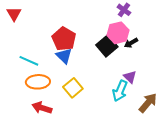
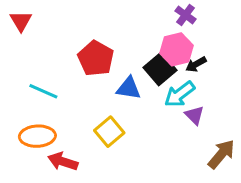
blue triangle: (64, 56) -> (129, 88), moved, turned -36
orange ellipse: (38, 82) -> (37, 136), moved
cyan arrow: (120, 91) -> (180, 94), moved, turned 30

